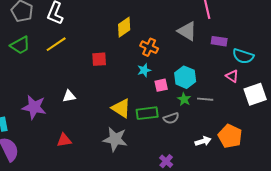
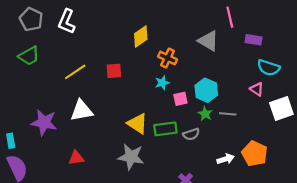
purple rectangle: (219, 41) -> (253, 40), moved
yellow line: (56, 44) -> (75, 72), moved
white triangle: (69, 96) -> (82, 111), size x1.6

